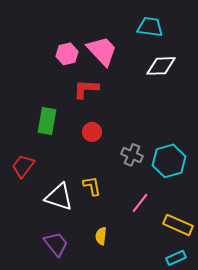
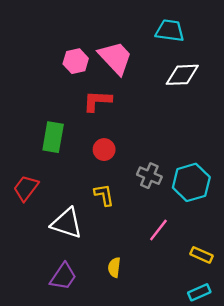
yellow L-shape: (92, 186) -> (104, 195), moved
yellow rectangle: (178, 225) -> (202, 255), size x0.7
purple trapezoid: (56, 244) -> (63, 276), turned 72

